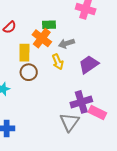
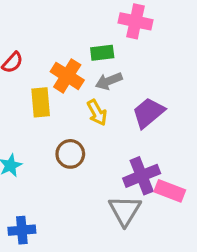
green rectangle: (49, 25) -> (102, 53), moved
brown circle: (29, 72) -> (70, 154), moved

